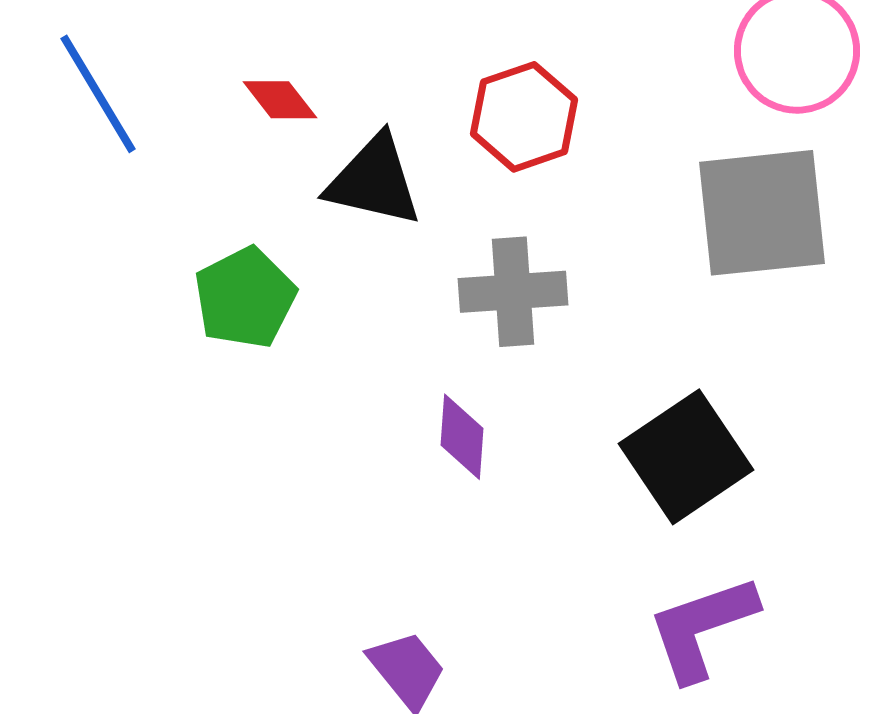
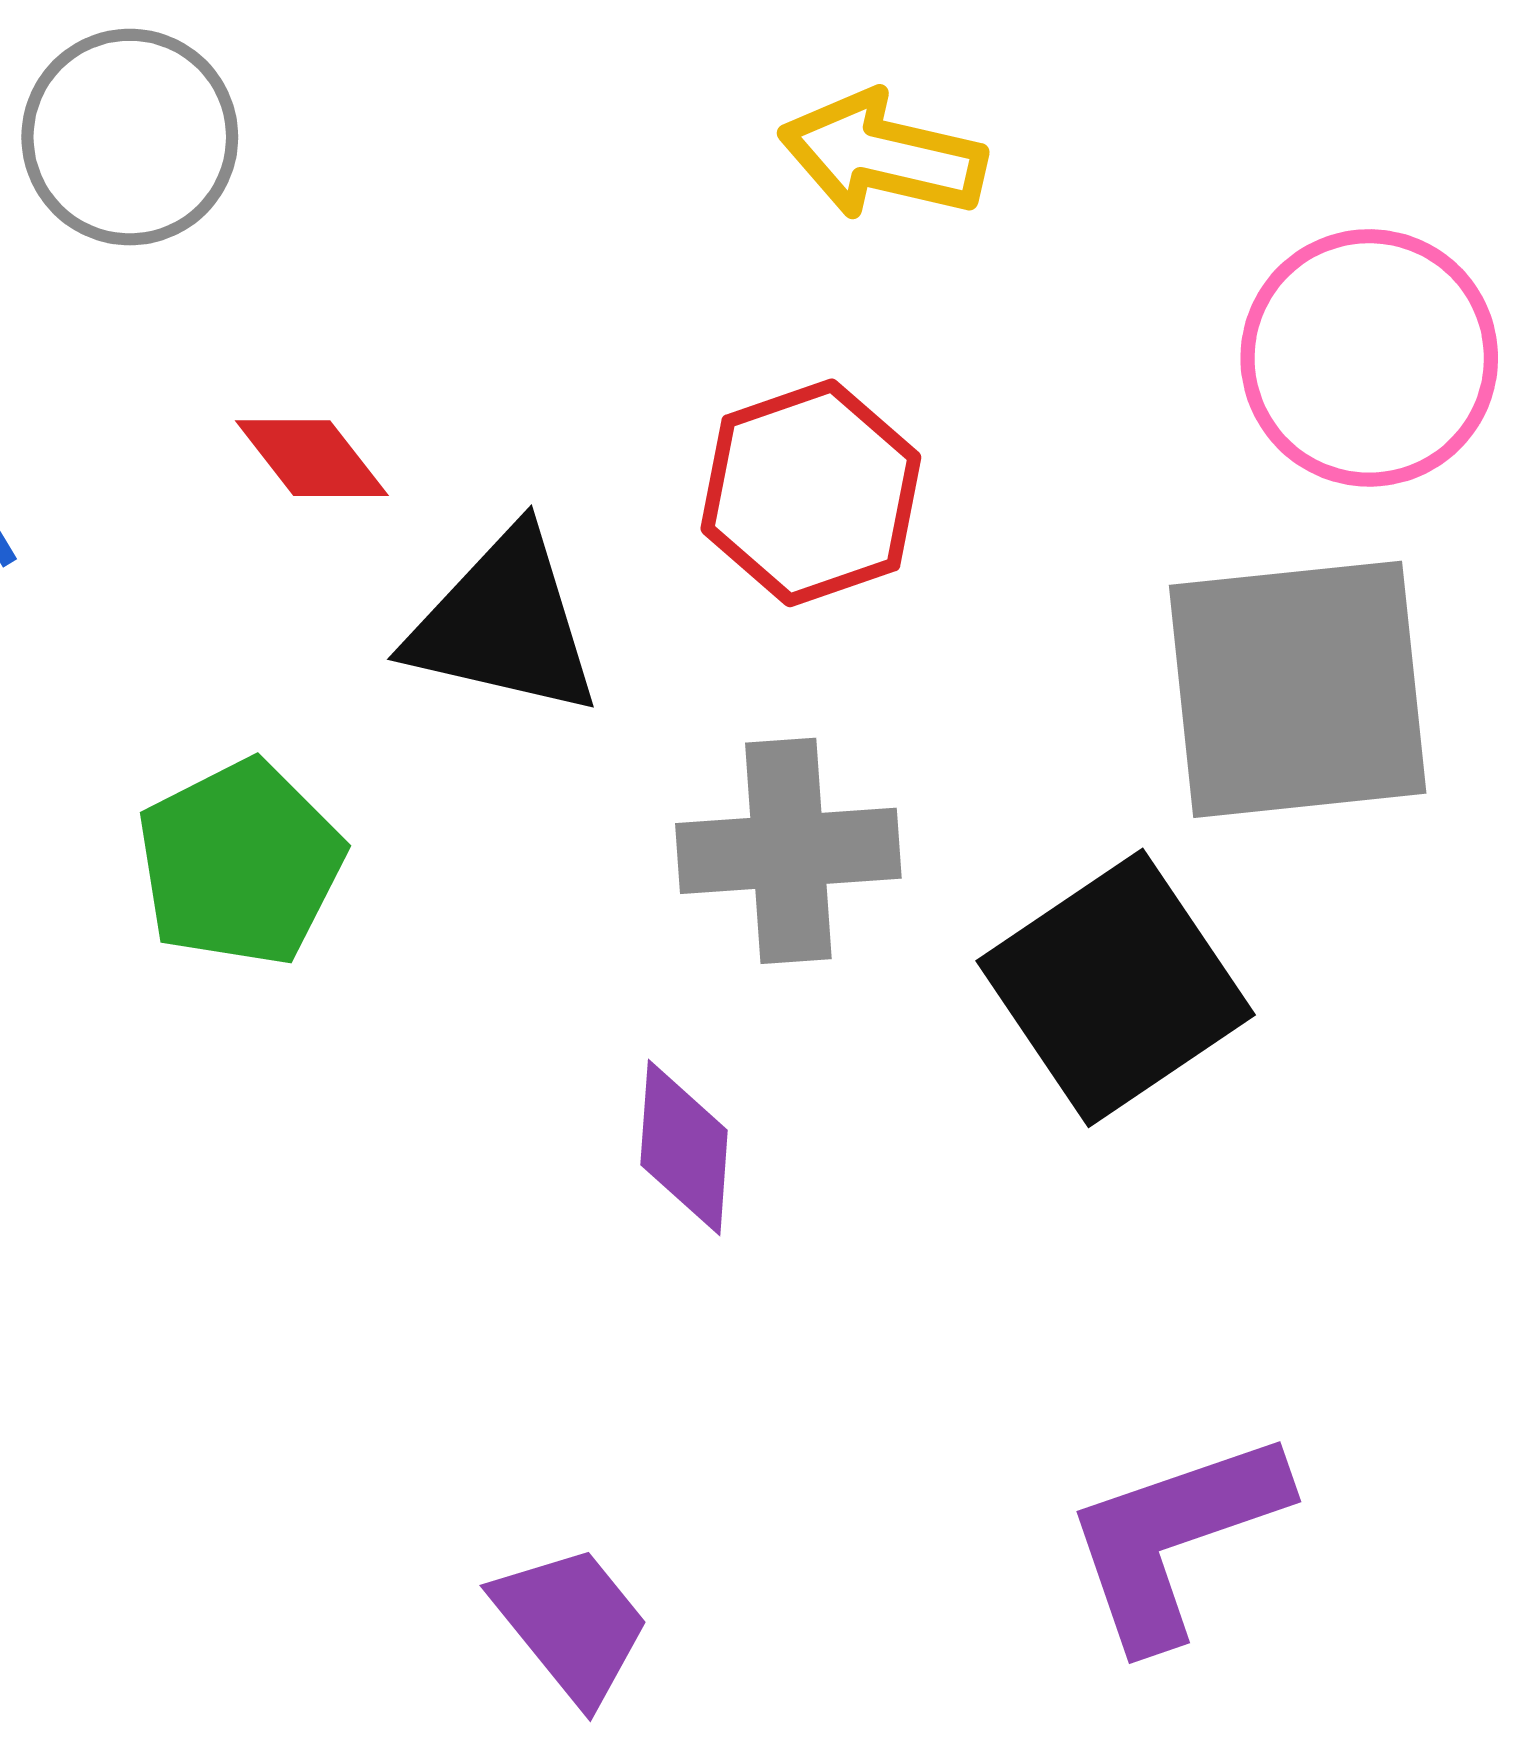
black square: (686, 457) -> (1116, 988), moved

